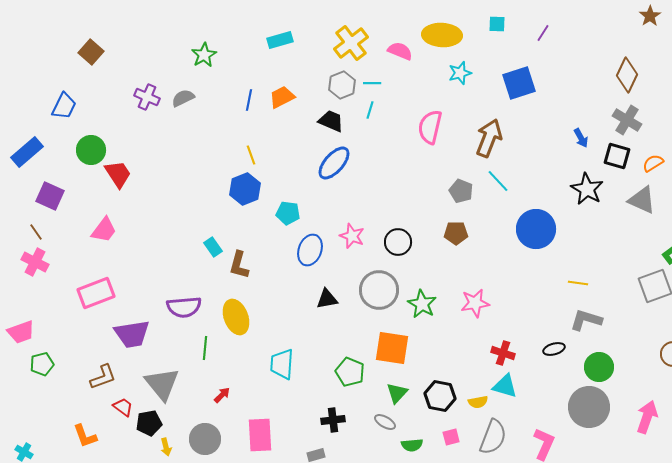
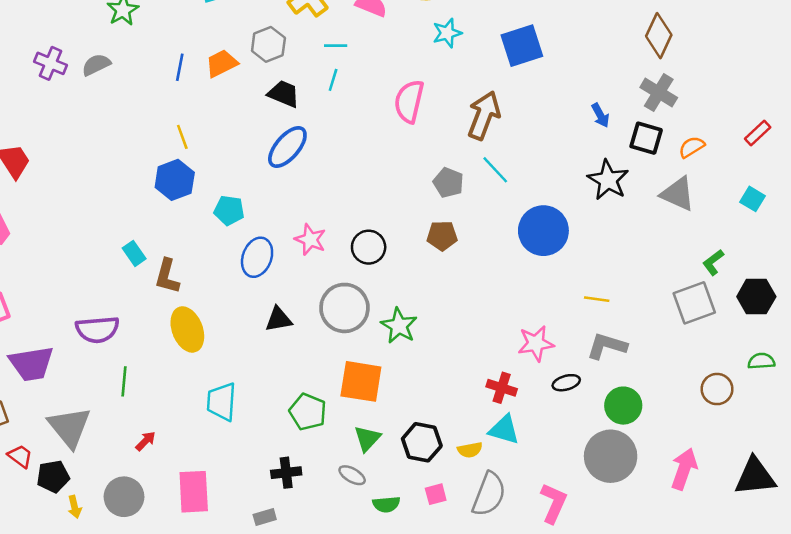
gray hexagon: (342, 85) -> (268, 44), moved
pink star: (475, 303) -> (536, 343), moved
yellow ellipse: (236, 317) -> (187, 329), moved

